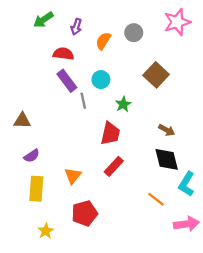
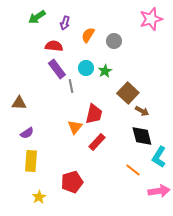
gray circle: (134, 33) -> (114, 41), moved
brown square: (156, 75) -> (128, 93), moved
green star: (123, 104) -> (105, 71), moved
orange triangle: (73, 176) -> (75, 127), moved

